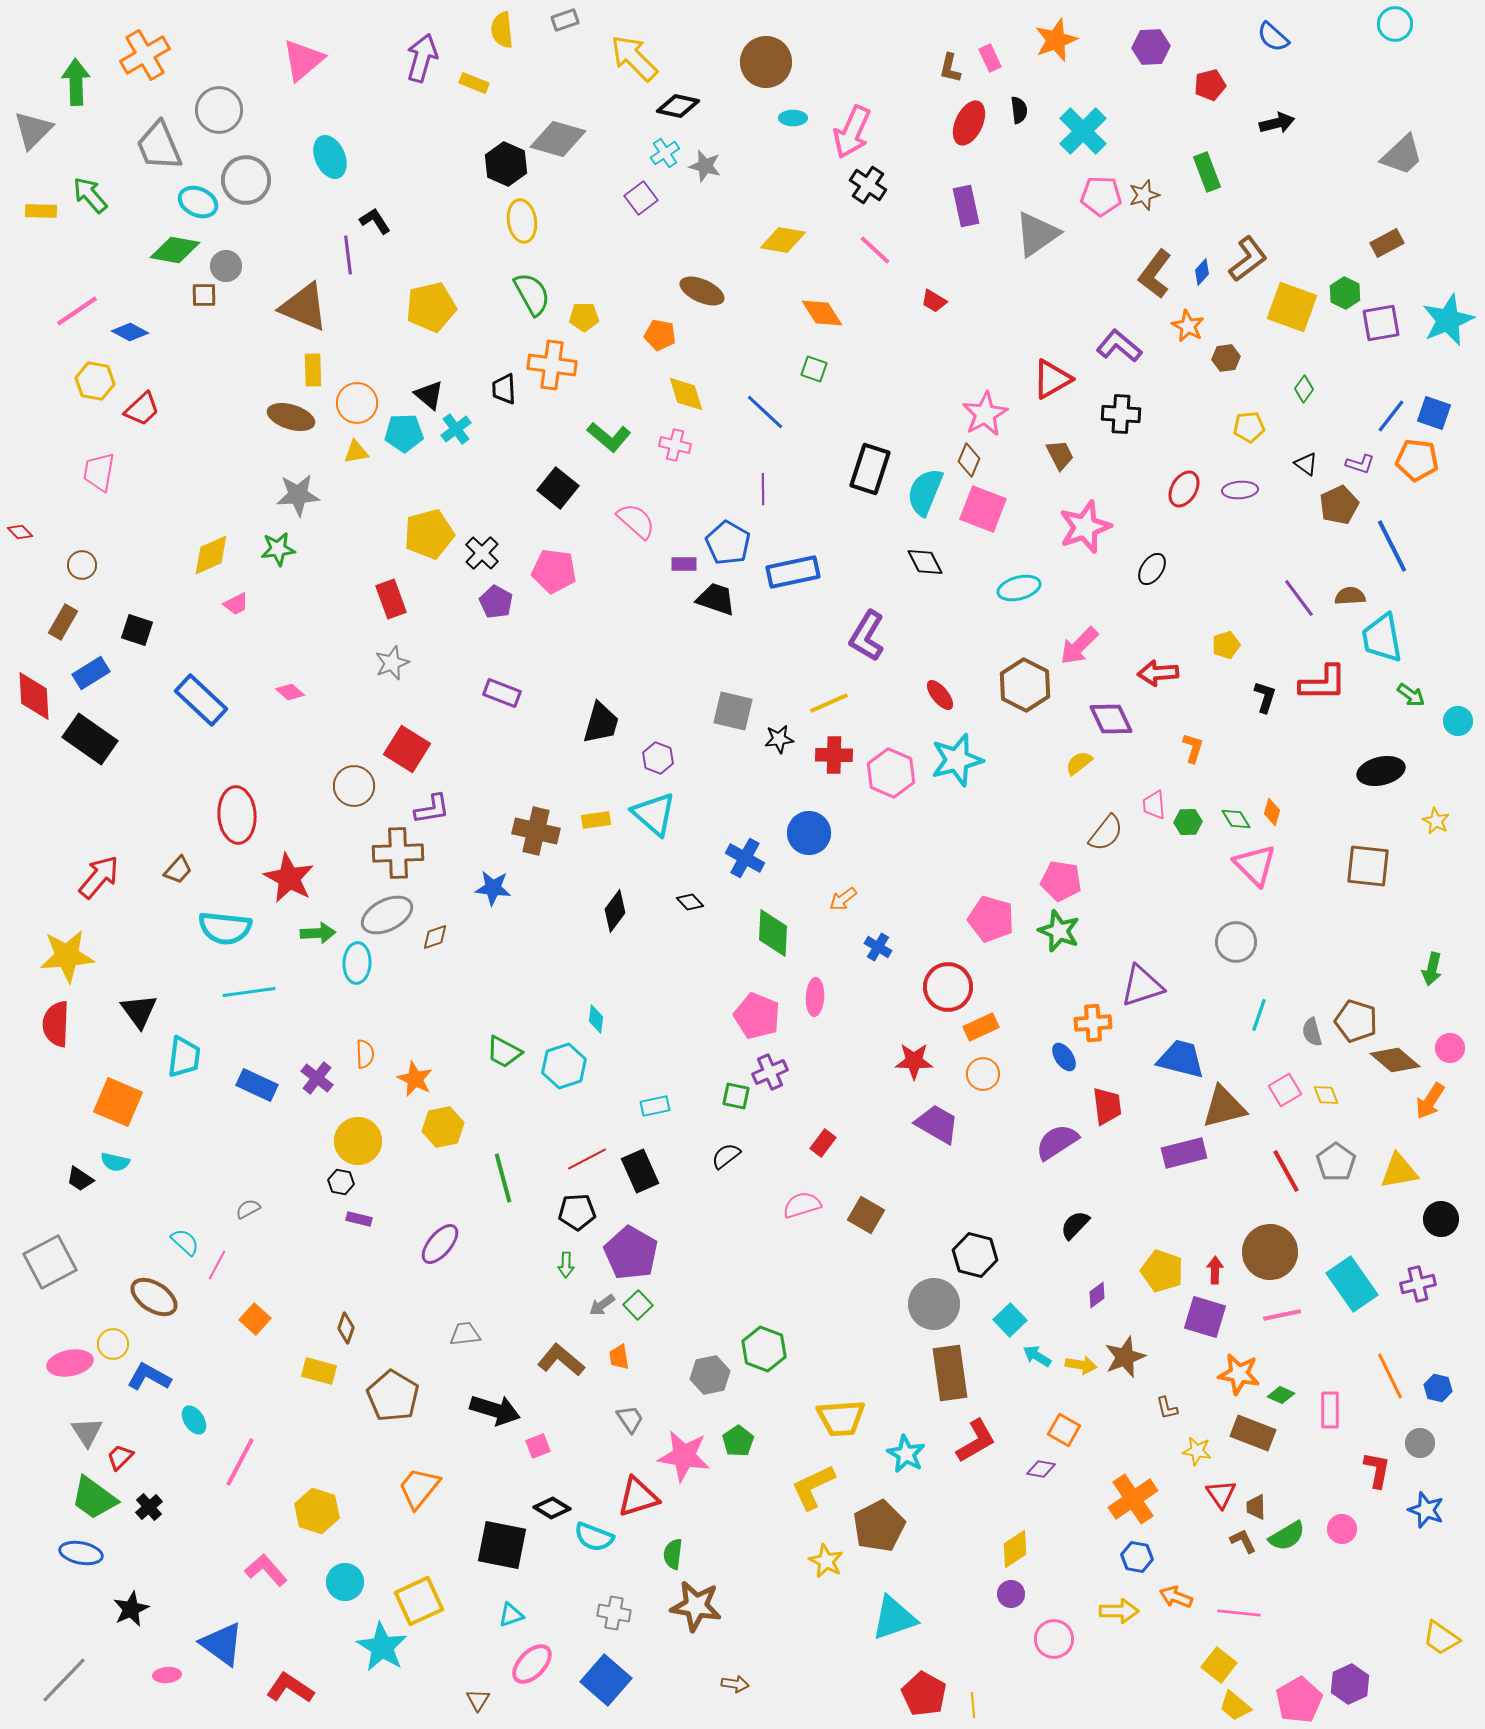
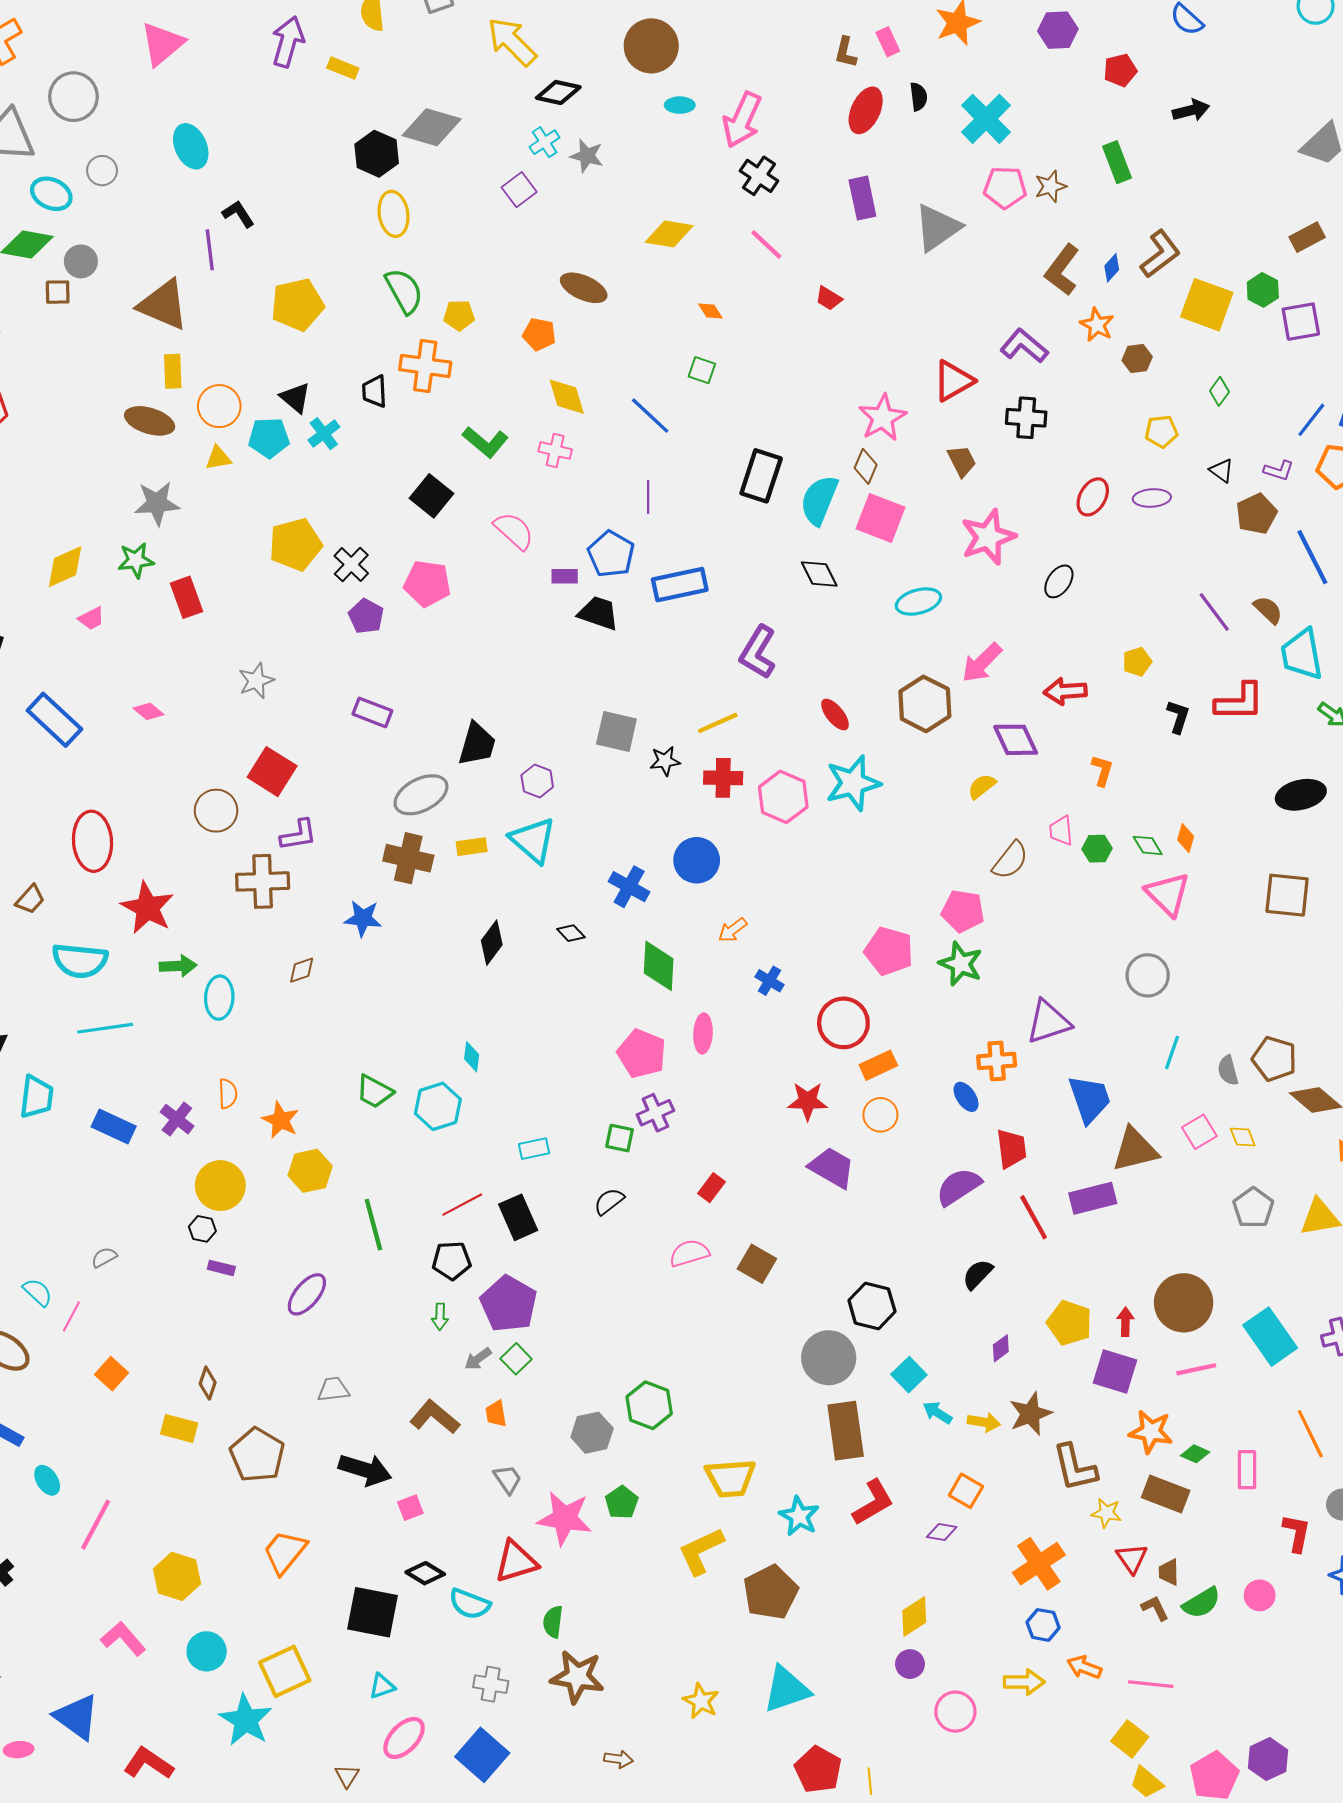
gray circle: (246, 180) -> (102, 171), size x0.6
orange diamond: (822, 313) -> (710, 311), size x0.6
brown semicircle: (1350, 596) -> (1268, 610), turned 48
red rectangle: (391, 599) -> (187, 597), moved
gray ellipse: (387, 915) -> (421, 795), moved
blue trapezoid: (1181, 1059) -> (1090, 1099), turned 57
red line: (1286, 1171) -> (1034, 1217), moved
brown L-shape: (1167, 1408) -> (1075, 1468), size x2.0
yellow star: (826, 1561) -> (701, 1701), moved

